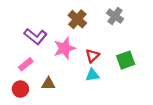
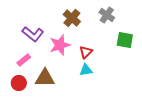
green square: (126, 60) -> (125, 40), moved, turned 30
brown triangle: (48, 84) -> (45, 78), size x1.5

